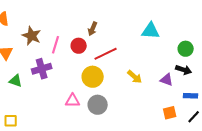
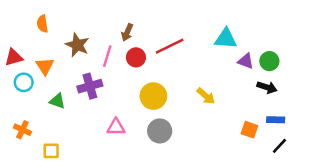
brown arrow: (93, 29) -> (127, 32), moved
red line: (106, 54) -> (170, 46), moved
purple triangle: (167, 80) -> (246, 61), moved
pink triangle: (73, 101) -> (116, 127), moved
orange square: (170, 113) -> (249, 130), moved, turned 32

